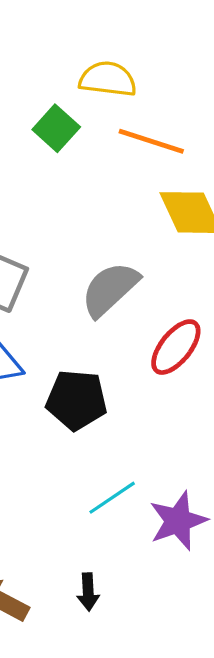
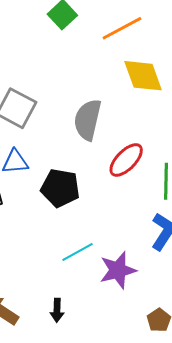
orange line: (151, 141) -> (122, 28), turned -51
gray semicircle: (110, 289) -> (88, 120), turned -39

